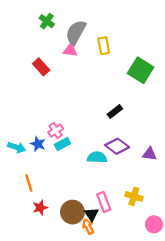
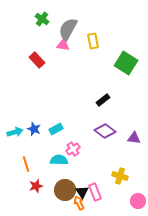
pink cross: (56, 131) -> (73, 149), moved
cyan arrow: (17, 147) -> (15, 132), turned -35
cyan semicircle: (97, 157) -> (59, 160), moved
pink rectangle: (104, 202) -> (95, 192), moved

